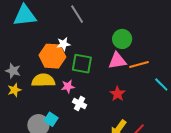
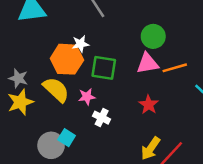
yellow semicircle: (43, 80) -> (56, 90), turned 45
yellow star: (14, 90) -> (20, 102), size x1.5

